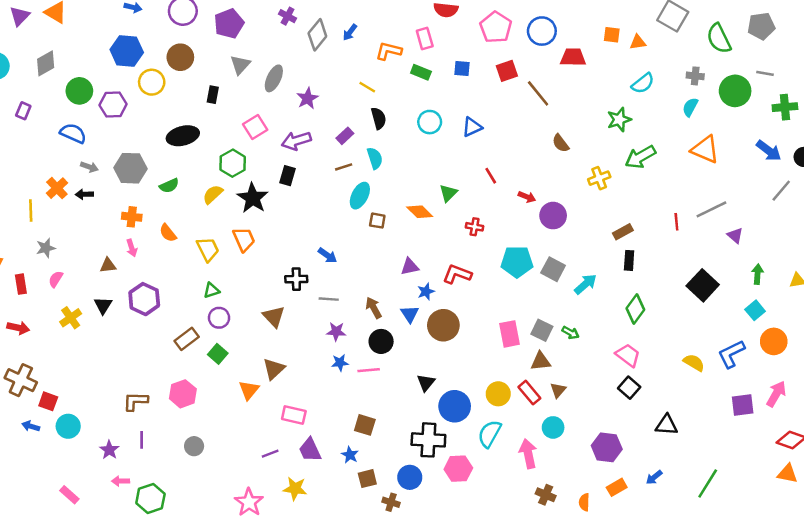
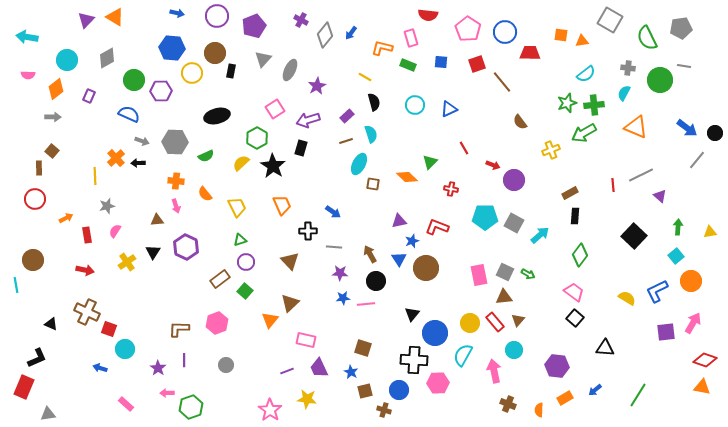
black rectangle: (213, 95) -> (231, 71), moved
green cross: (785, 107) -> (594, 105), moved
orange trapezoid: (244, 239) -> (282, 205), moved
blue arrow: (31, 426) -> (100, 368), moved

